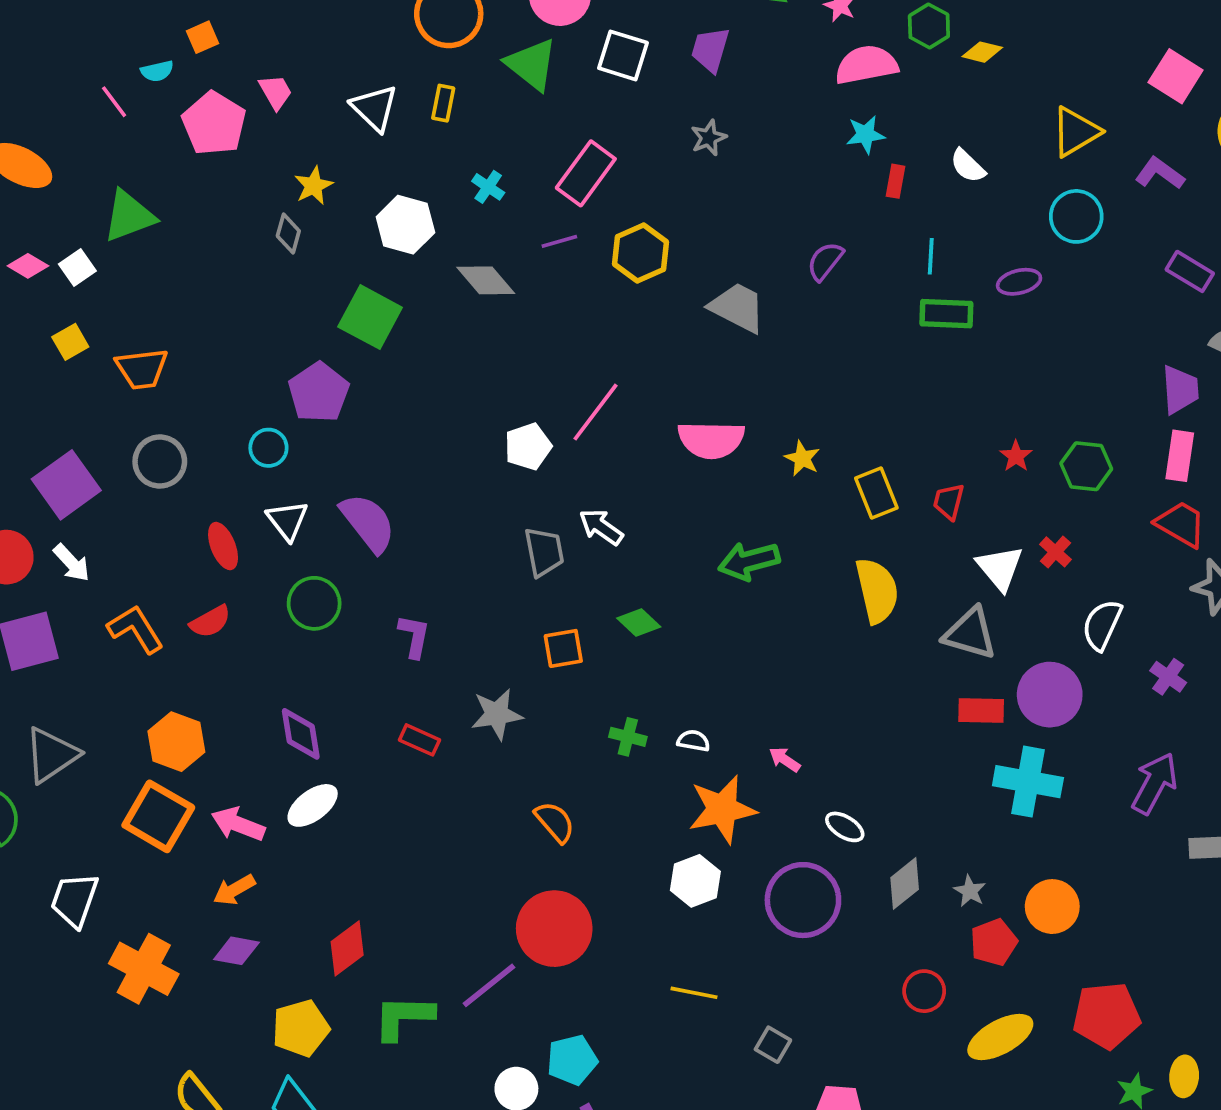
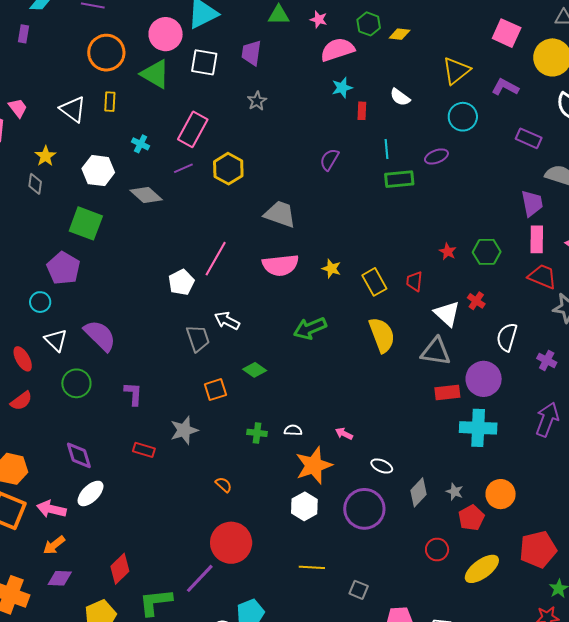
gray trapezoid: (738, 307) -> (280, 214), moved
orange semicircle: (555, 822) -> (224, 485), size x0.7

